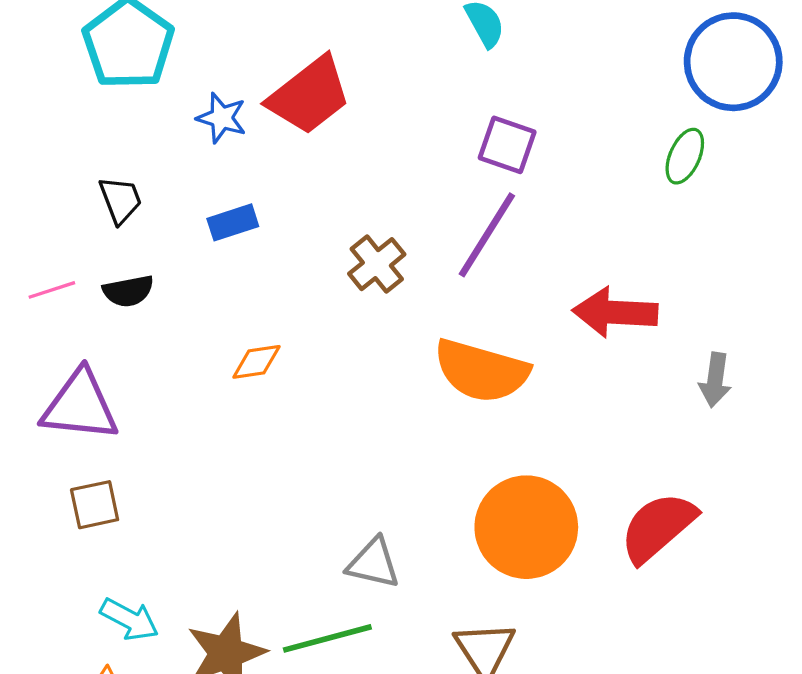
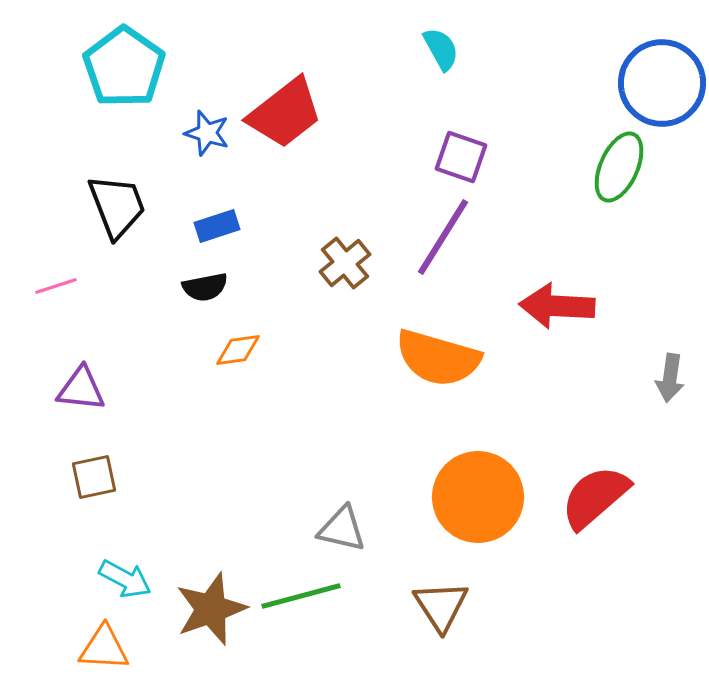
green ellipse: (685, 156) -> (619, 167), size x1.4
black trapezoid: (120, 200) -> (117, 206), size x1.5
black semicircle: (128, 291) -> (205, 287), moved
gray arrow: (715, 380) -> (670, 378), moved
purple triangle: (80, 406) -> (81, 389), size x0.7

